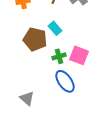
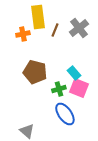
cyan rectangle: (55, 28) -> (74, 73), moved

